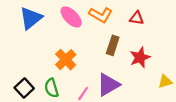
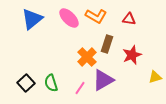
orange cross: (66, 60) -> (87, 57), moved

